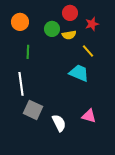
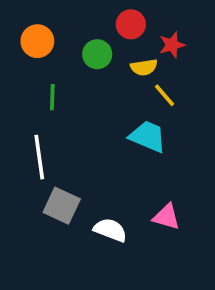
yellow semicircle: (69, 35) -> (144, 67), moved
white semicircle: (59, 123) -> (110, 230), turned -42

